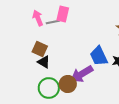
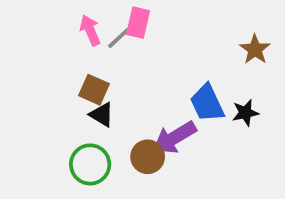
gray line: (53, 22) -> (119, 38), turned -32
green circle: (49, 88) -> (90, 164), moved

